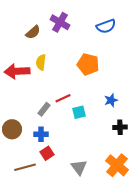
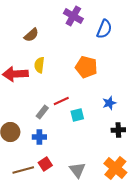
purple cross: (60, 22) -> (73, 16), moved
blue semicircle: (106, 26) -> (104, 29), turned -48
red square: (47, 153) -> (45, 164), moved

